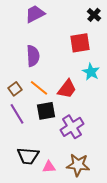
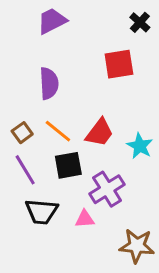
cyan star: (91, 72) -> (140, 146), moved
black trapezoid: (28, 156) -> (42, 212), moved
brown star: (78, 165) -> (137, 246), moved
pink triangle: (49, 167) -> (85, 219), moved

